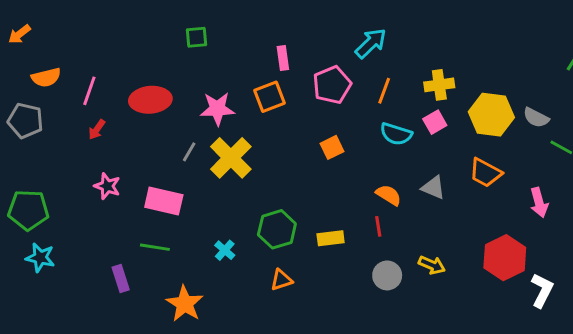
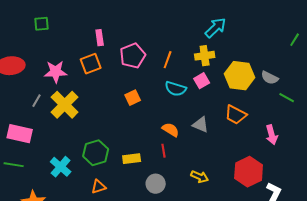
cyan arrow: (371, 43) -> (216, 28), moved
cyan cross: (225, 250) -> (61, 167), size x1.5
gray circle: (387, 275) -> (156, 184), moved

